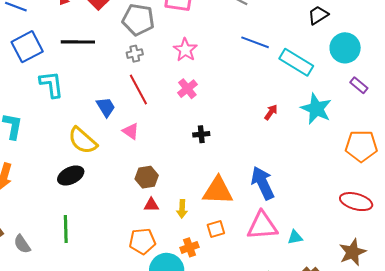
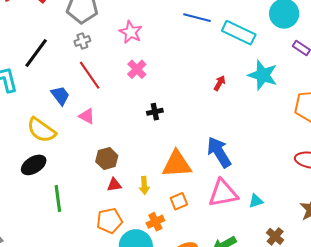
black line: (78, 42) -> (36, 53), moved, turned -48
green line: (66, 229) -> (58, 198), moved

